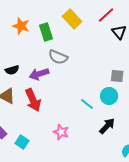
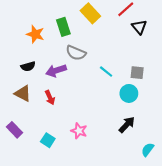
orange star: (21, 26) -> (35, 34), moved
red arrow: (33, 100) -> (50, 98), size x0.6
cyan line: (87, 104) -> (106, 72), moved
cyan square: (22, 142) -> (48, 140), moved

